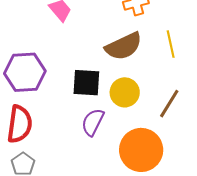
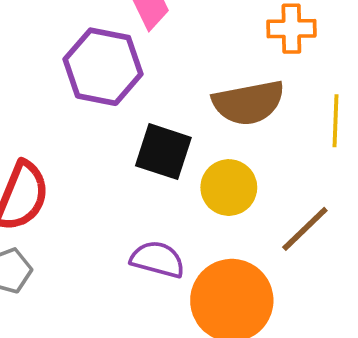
purple hexagon: (25, 72) -> (103, 67), moved
purple semicircle: (93, 122) -> (158, 259), moved, turned 64

